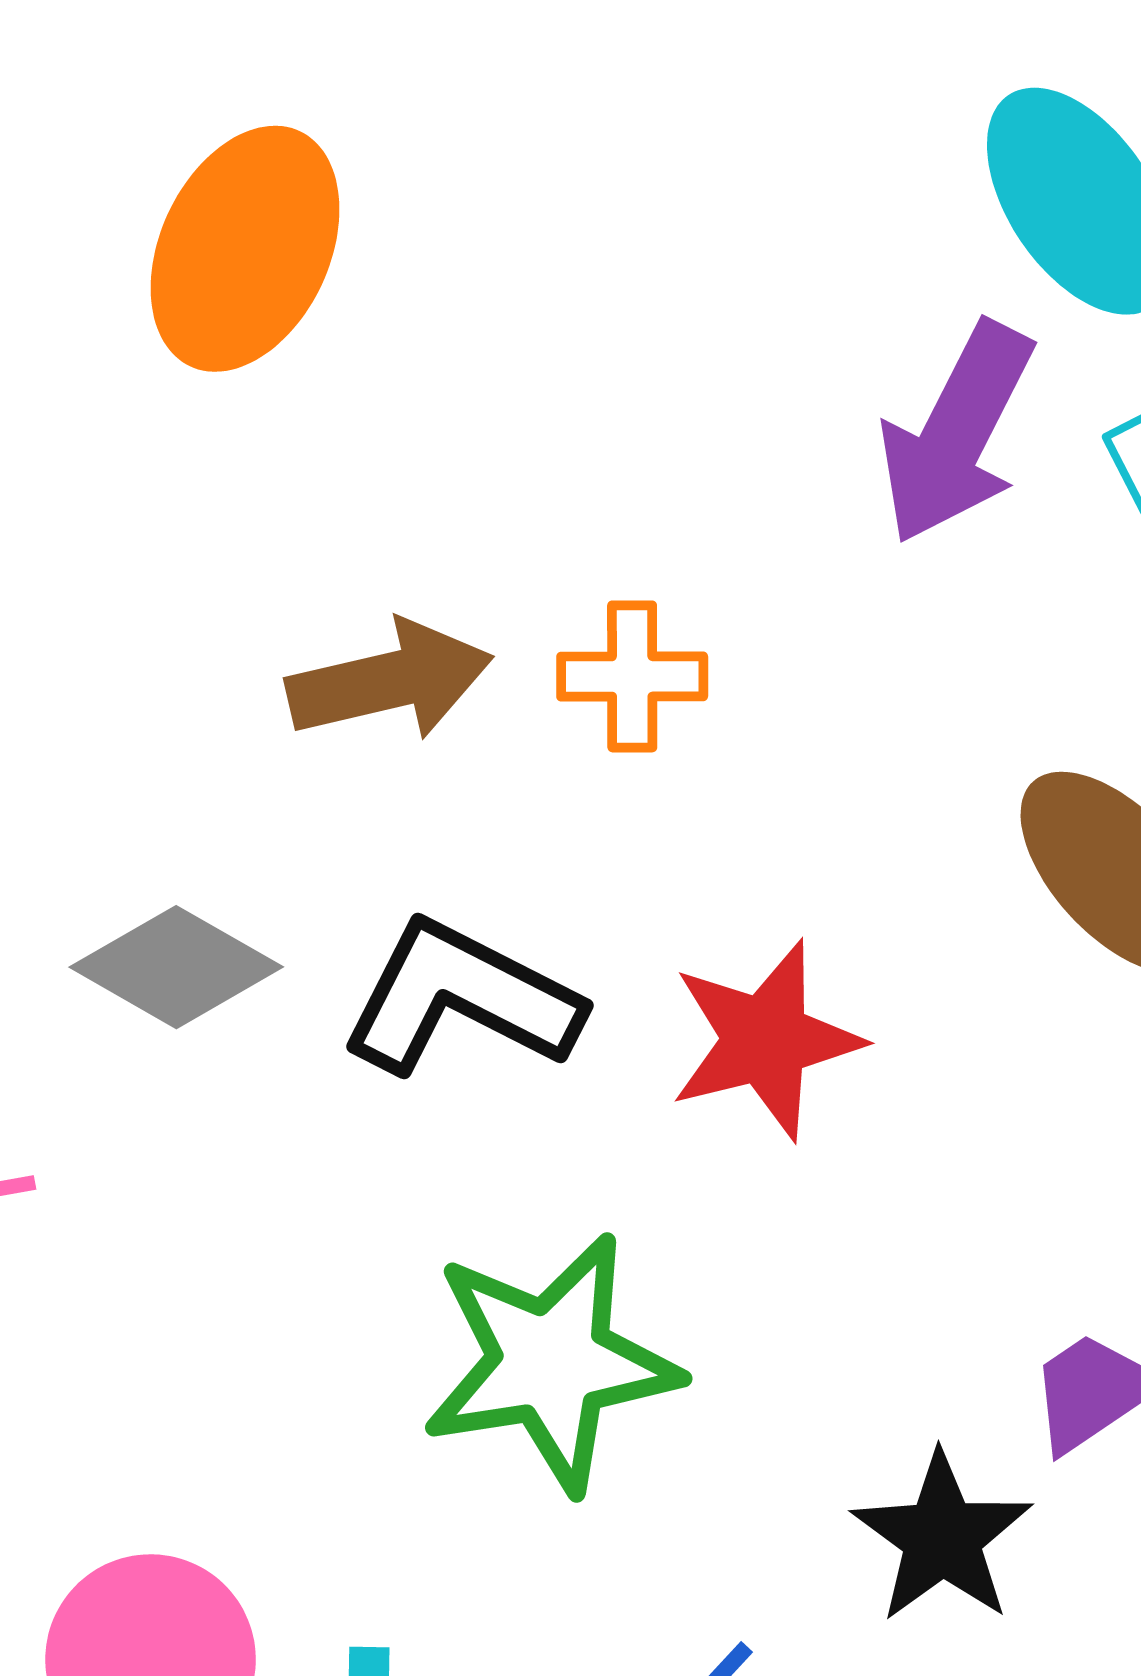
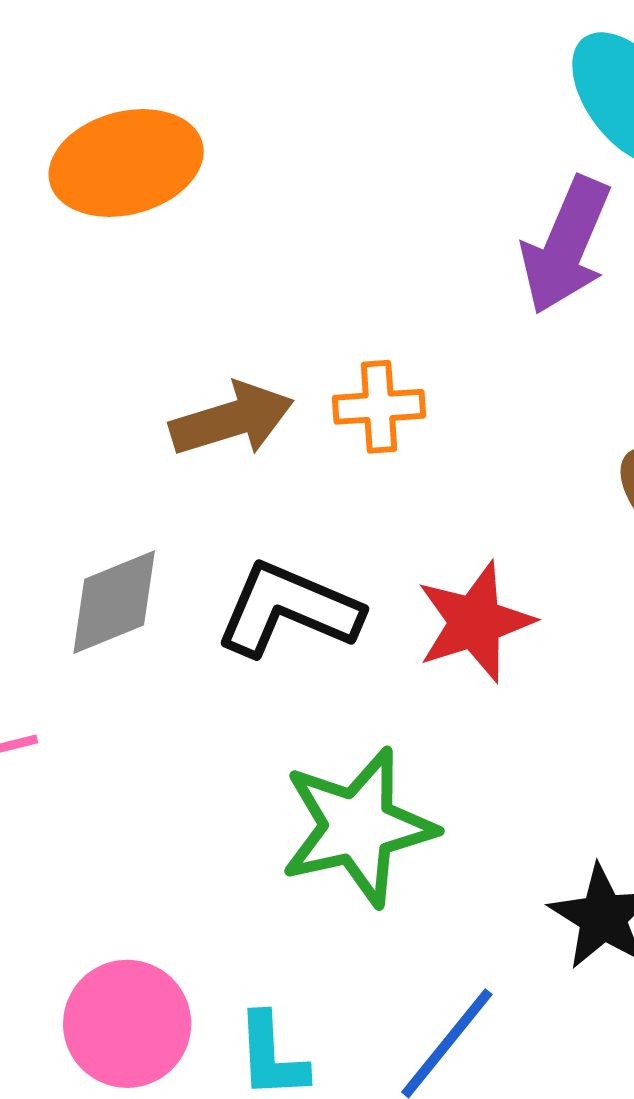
orange ellipse: (245, 249) -> (126, 163), turned 54
gray diamond: (176, 967) -> (114, 602), turned -48

